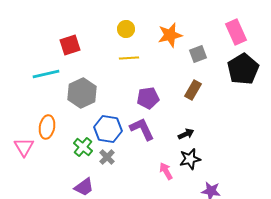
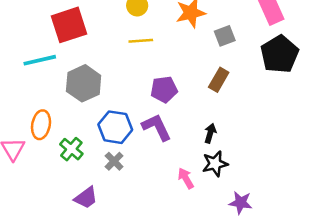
red square: (70, 45) -> (69, 25), size x1.4
black arrow: (186, 134) -> (210, 133), turned -49
green cross: (83, 147) -> (71, 149), moved

